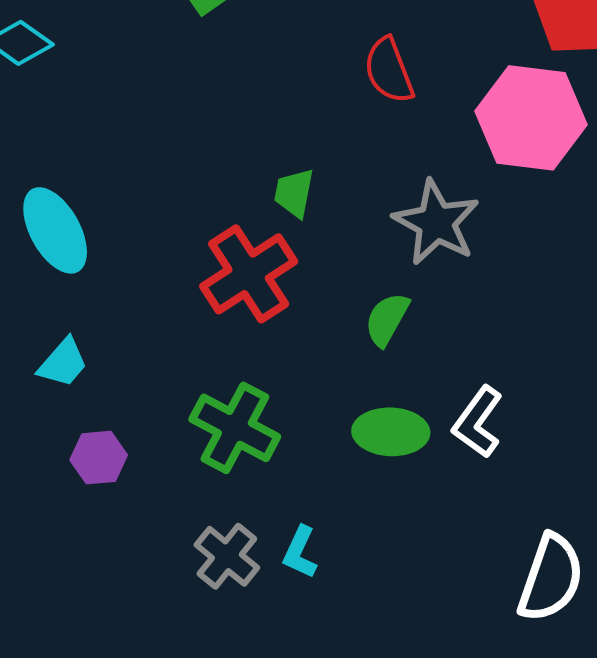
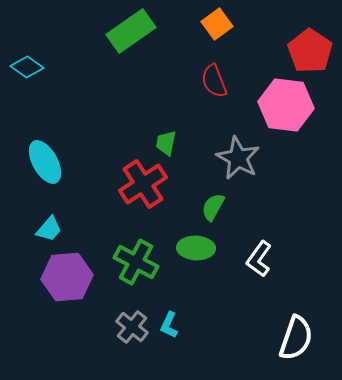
green ellipse: (391, 432) -> (196, 248), moved
purple hexagon: (99, 458) -> (67, 277), size x1.8

